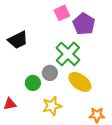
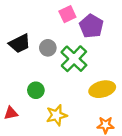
gray circle: (50, 73) -> (48, 48), moved
yellow ellipse: (80, 82) -> (102, 89), moved, turned -50

